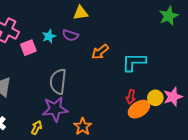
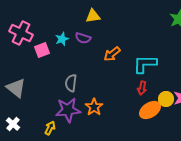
gray semicircle: (58, 81) -> (71, 83), size x0.7
red arrow: (131, 97) -> (142, 88), moved
orange star: (83, 126) -> (94, 107), moved

